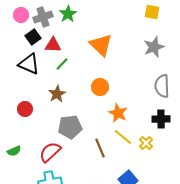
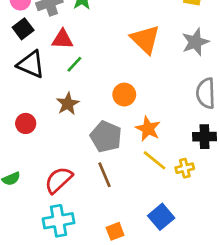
black square: (33, 37) -> (23, 29), moved
orange triangle: (101, 45) -> (145, 39), moved
gray pentagon: (70, 127) -> (106, 137), moved, turned 30
yellow cross: (146, 143) -> (185, 168), turned 32
brown line: (100, 148) -> (105, 175), moved

